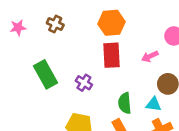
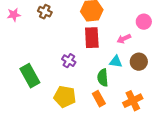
green rectangle: (46, 74) -> (30, 76), moved
cyan triangle: (153, 104) -> (116, 62), moved

